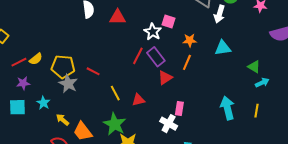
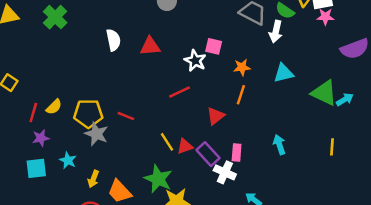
red line: (138, 56) -> (180, 92), turned 42
purple rectangle: (156, 57) -> (208, 154), moved
red line: (19, 62) -> (33, 113), turned -42
green triangle: (254, 67) -> (324, 93), size x1.6
cyan arrow: (262, 83) -> (345, 100), moved
yellow line: (115, 93) -> (167, 142), moved
cyan arrow: (227, 108) -> (279, 145), moved, size x0.7
yellow arrow: (63, 120) -> (93, 179), turned -104

